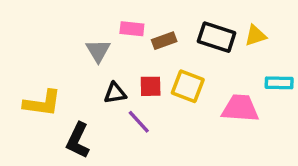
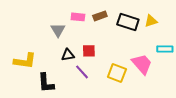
brown rectangle: (164, 41) -> (100, 16), moved
yellow square: (188, 86) -> (117, 73), moved
pink trapezoid: (240, 108) -> (142, 64), turned 45
black L-shape: (78, 140) -> (46, 83), turned -30

